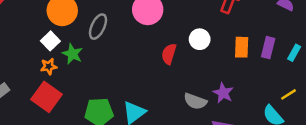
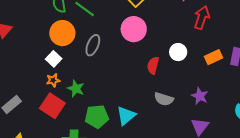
orange rectangle: (242, 47) -> (214, 57), turned 66
green star: (72, 54) -> (76, 89), moved
gray semicircle: (195, 101) -> (164, 99), moved

